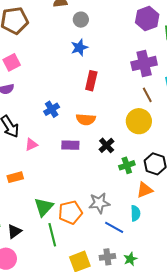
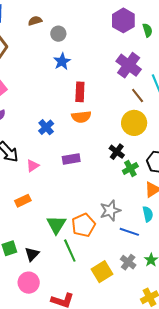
purple cross: (144, 63) -> (129, 65), turned -30
orange semicircle: (86, 119) -> (81, 117), moved
black cross: (107, 145) -> (117, 152), moved
gray cross: (107, 257) -> (128, 262), turned -35

